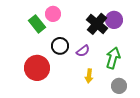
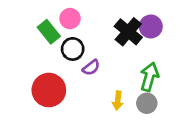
black circle: (60, 46) -> (73, 49), moved
purple semicircle: (83, 51) -> (91, 68), moved
gray circle: (119, 86) -> (147, 103), moved

